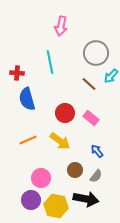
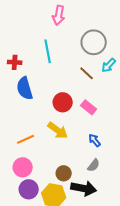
orange line: (28, 140) -> (26, 139), moved
brown circle: (75, 170) -> (64, 173), moved
pink circle: (41, 178) -> (23, 167), moved

